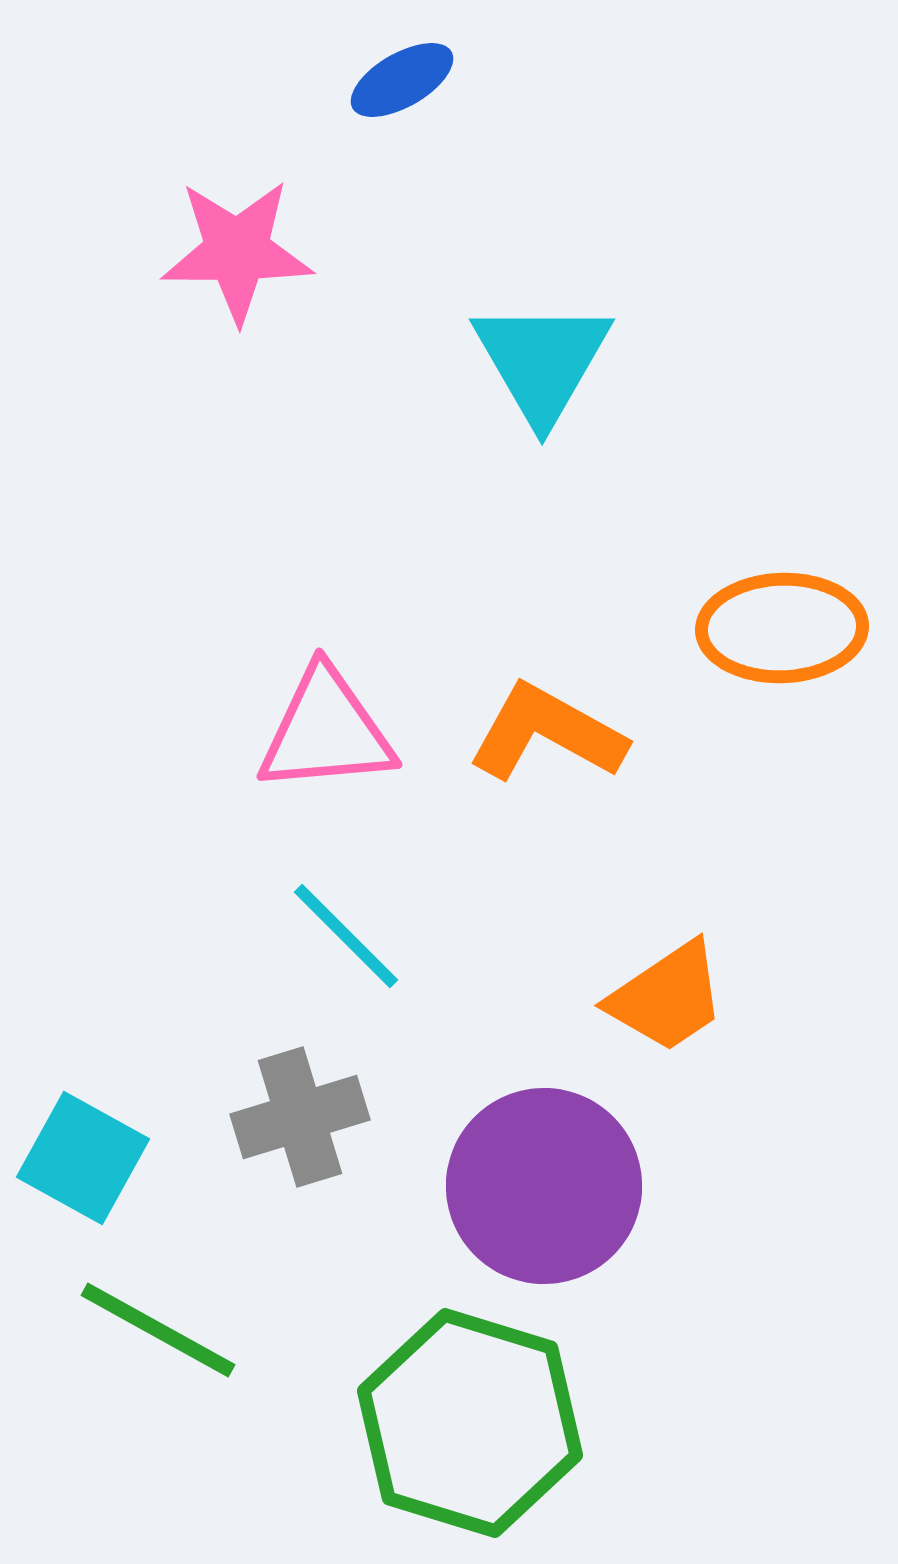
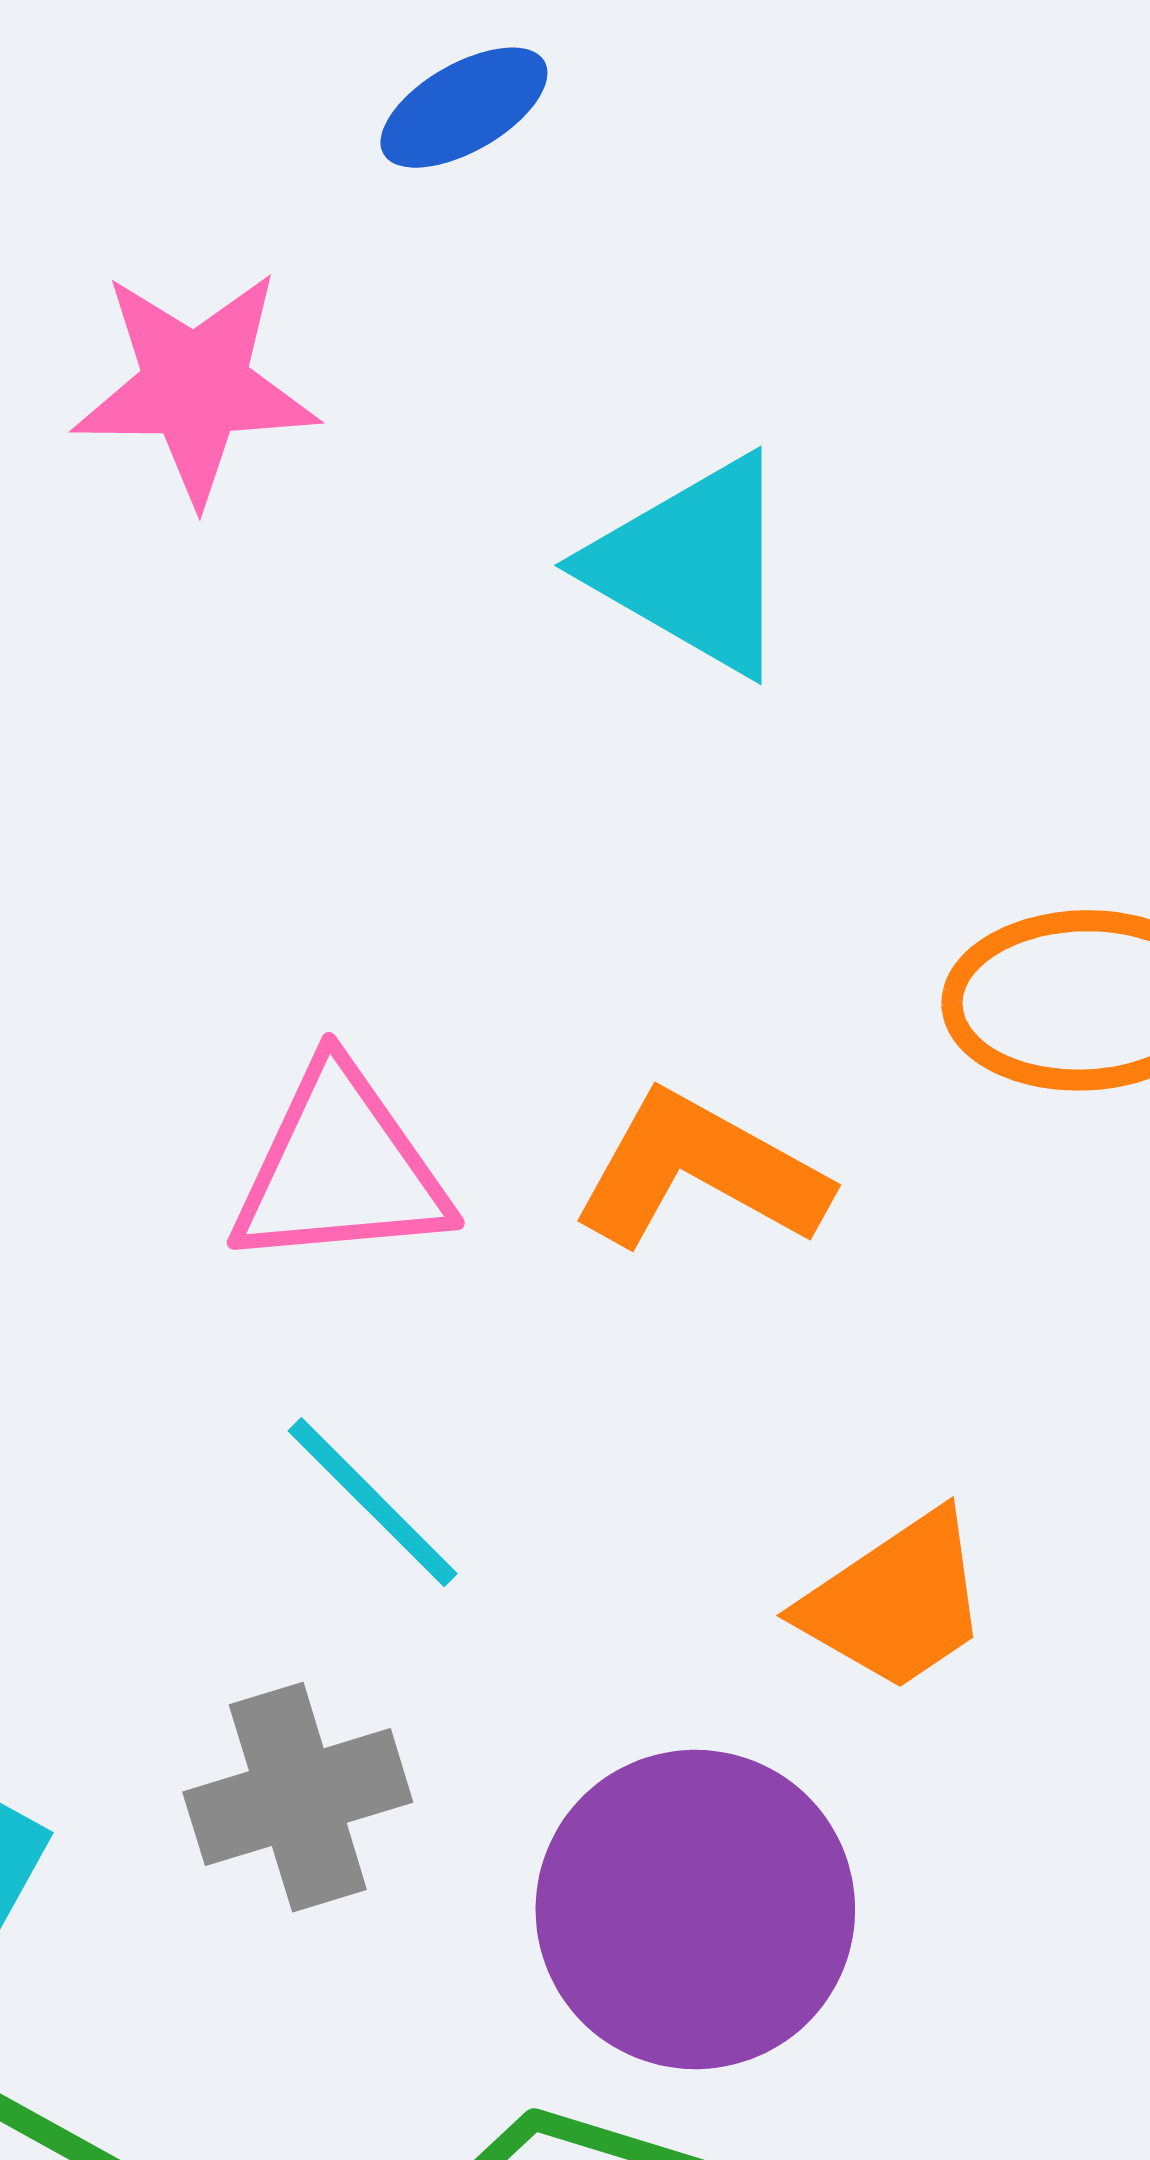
cyan triangle: (542, 361) -> (692, 565), turned -30

